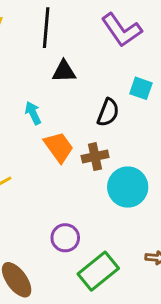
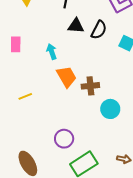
black semicircle: (108, 112) -> (99, 30), moved
cyan circle: (128, 187) -> (110, 109), size x0.7

